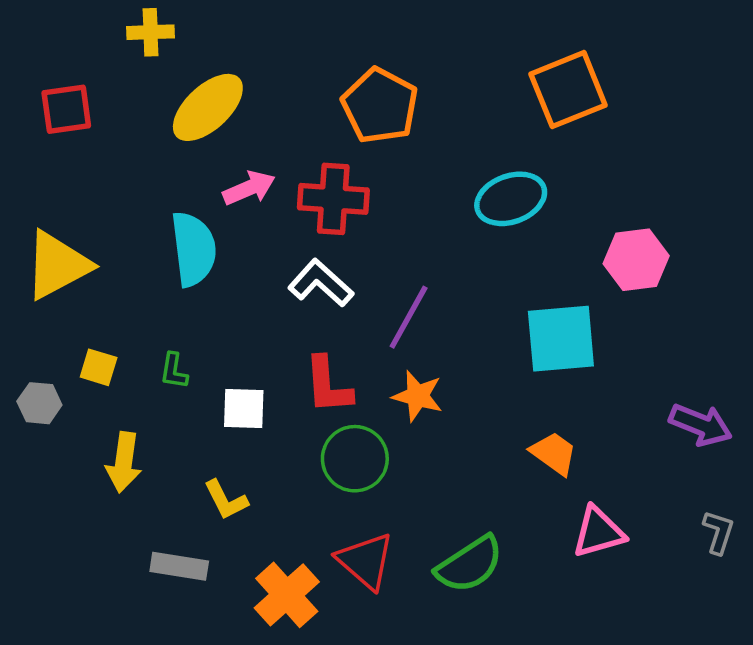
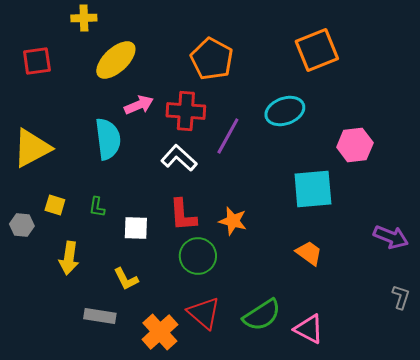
purple line: (409, 317) -> (228, 136), moved
pink triangle: (599, 532) -> (309, 329), moved, turned 44

